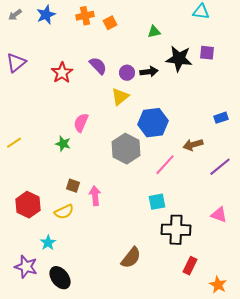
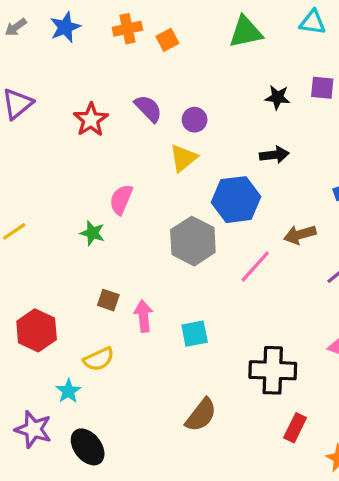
green triangle: (154, 32) -> (246, 32), moved, size x1.6
black star: (179, 59) -> (278, 97), size x0.6
black arrow: (149, 72) -> (274, 155), moved
cyan square: (157, 202) -> (195, 334), moved
yellow semicircle: (64, 212) -> (99, 359), moved

